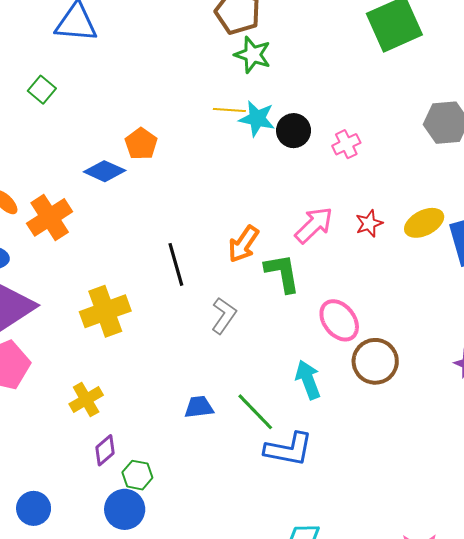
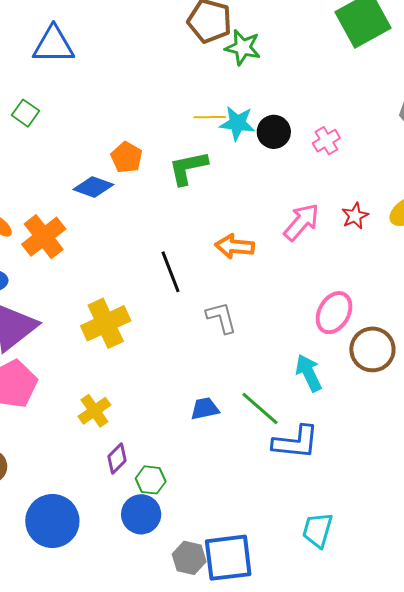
green star: (253, 55) -> (243, 47), moved
orange arrow: (243, 244) -> (235, 246), turned 66
green L-shape: (282, 273) -> (188, 168), moved, turned -87
gray L-shape: (224, 316) -> (221, 318), turned -45
pink ellipse: (339, 320) -> (334, 313), turned 72
blue circle: (34, 508) -> (52, 521), size x1.6

